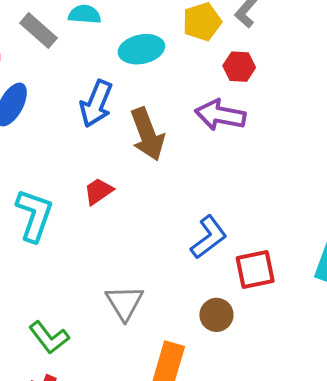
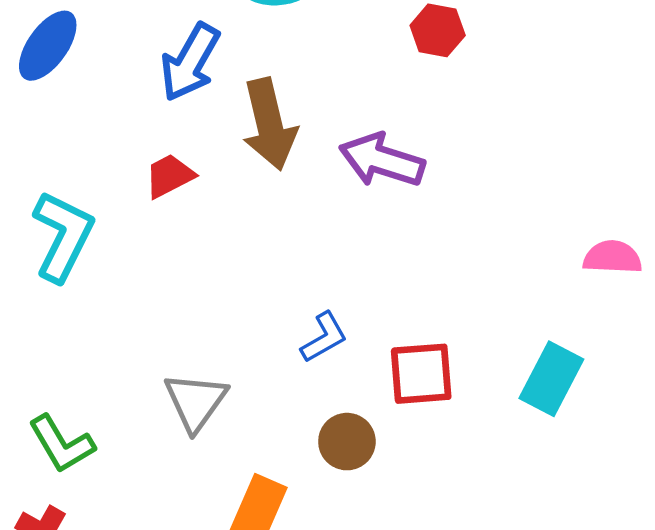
purple arrow: (220, 115) -> (382, 160), moved
red trapezoid: (98, 191) -> (169, 176), moved
blue L-shape: (209, 237) -> (324, 337), moved, size x0.7

